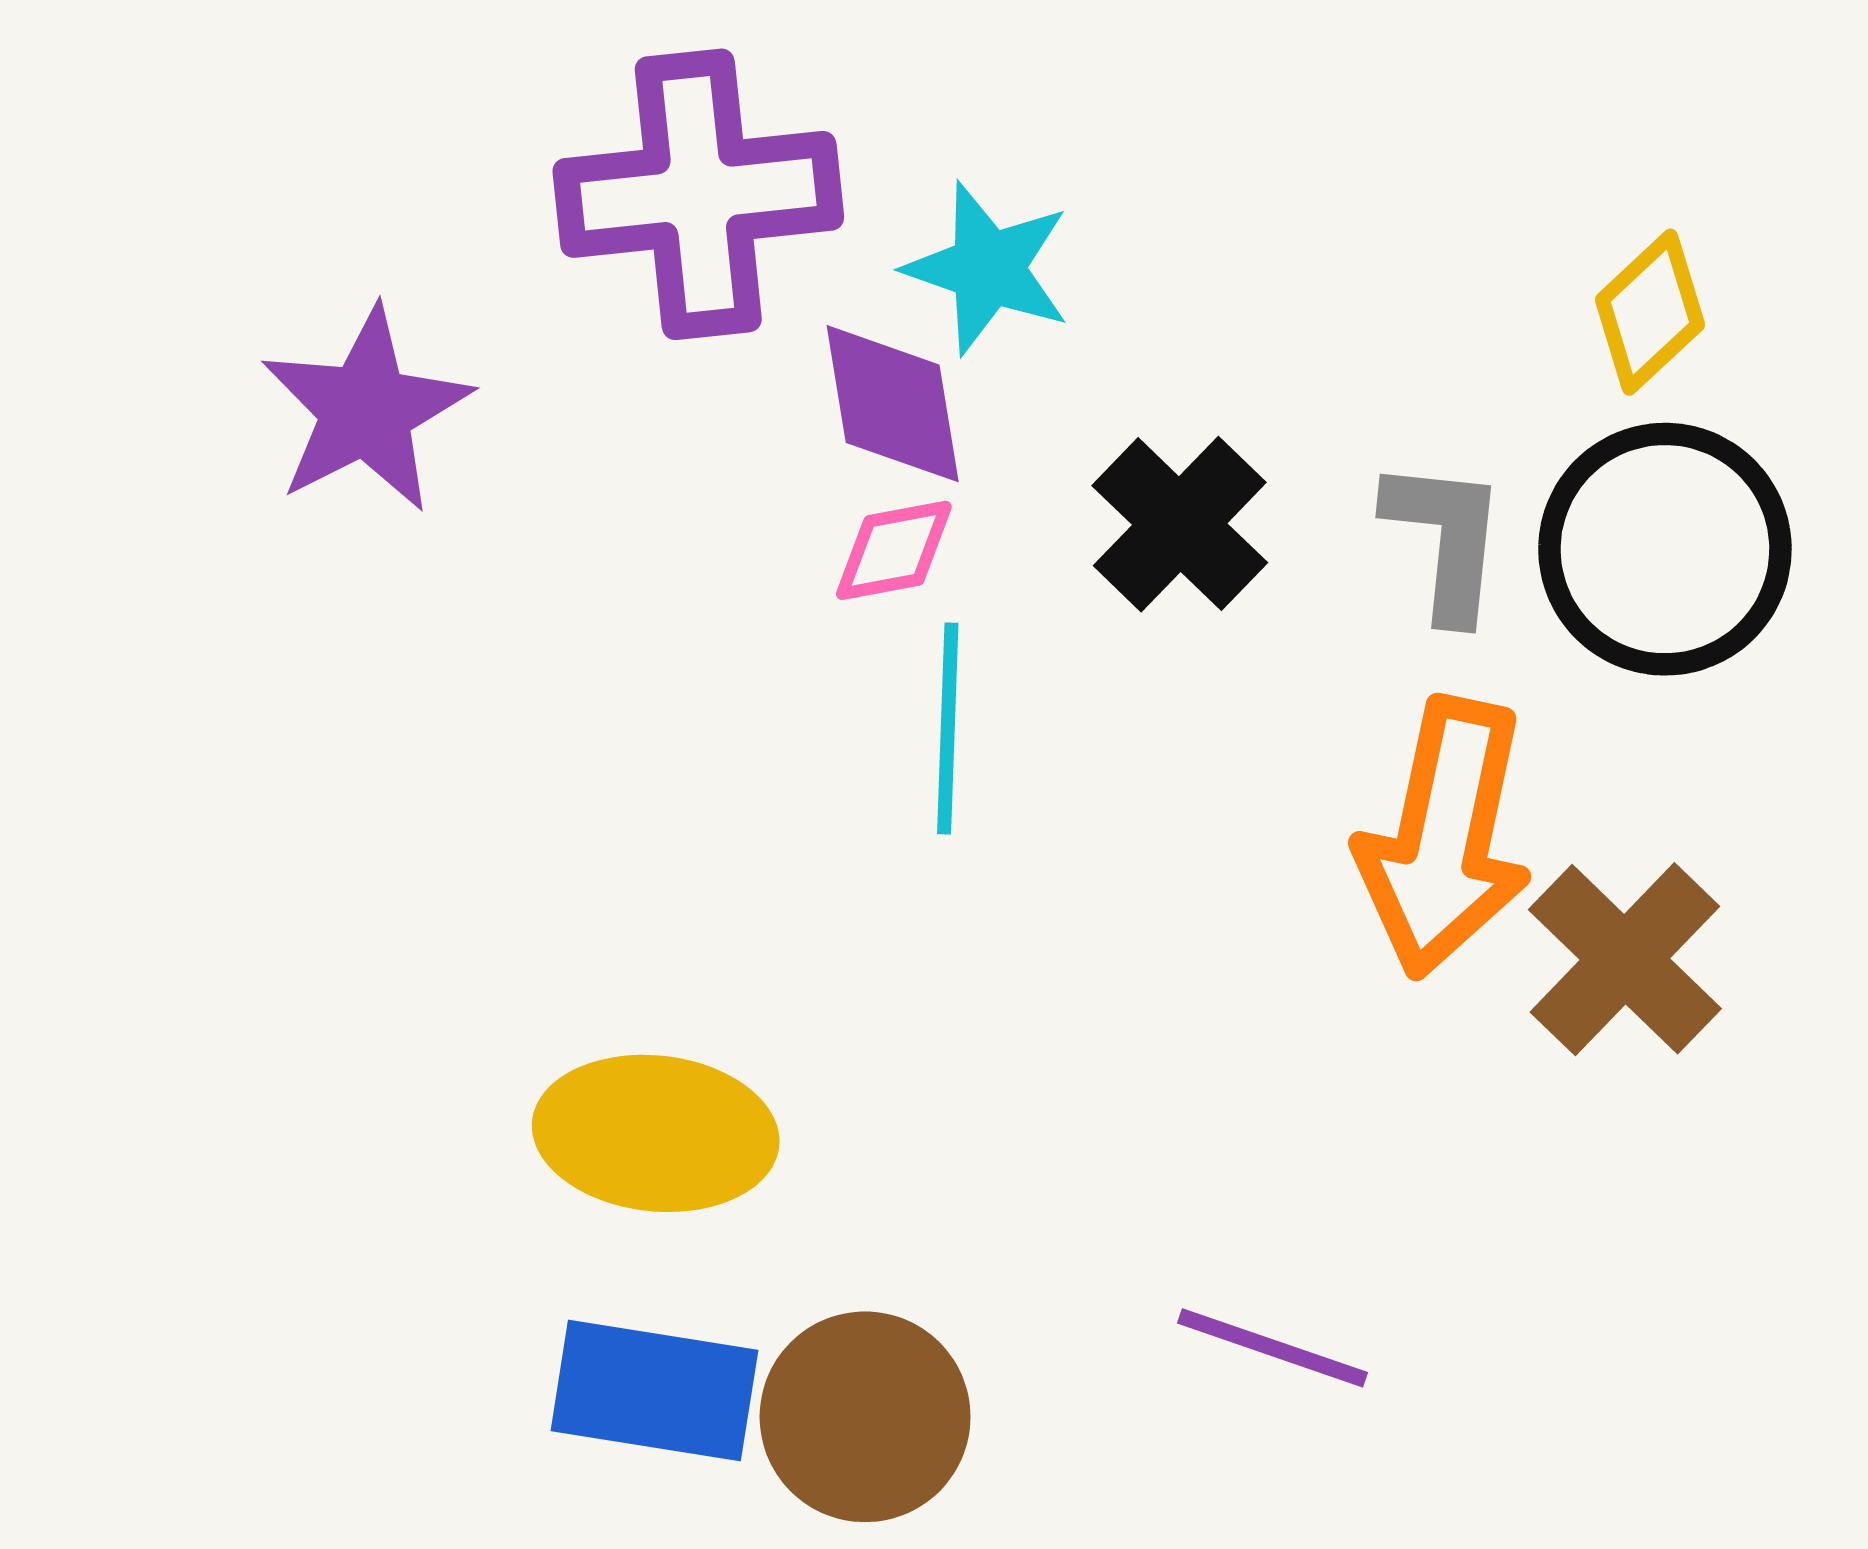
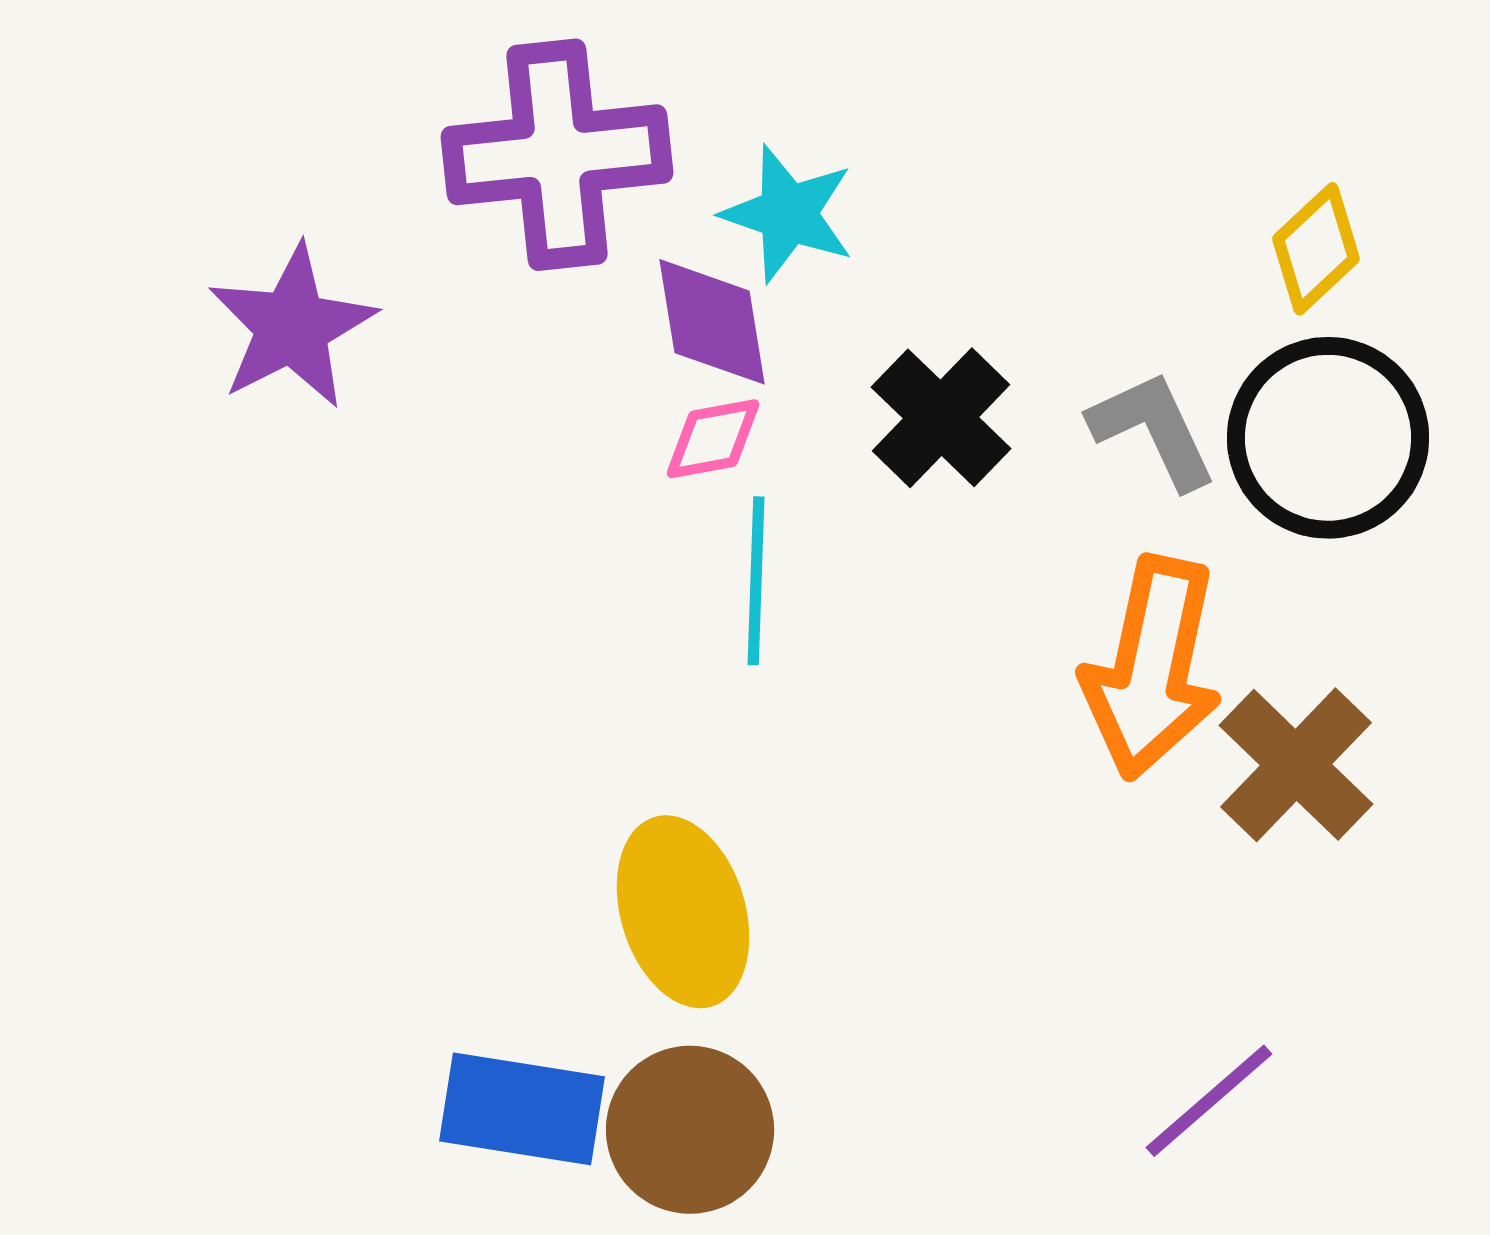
gray L-shape: (1446, 539) -> (1153, 430), turned -31
yellow ellipse: (656, 1133) -> (683, 912), moved, turned 67
purple line: (1273, 1348) -> (1209, 1101), moved, turned -60

